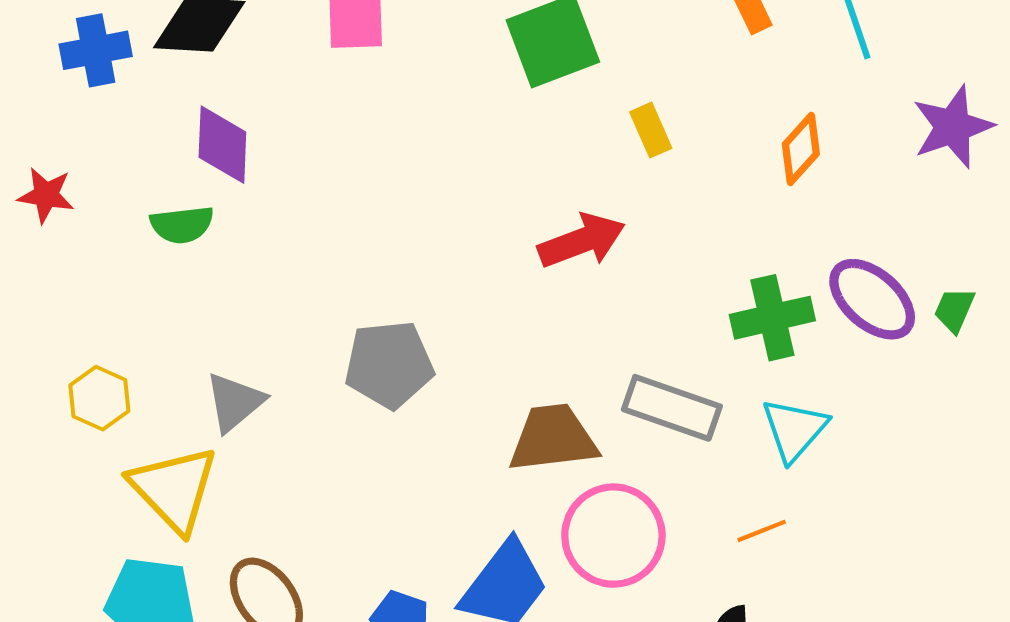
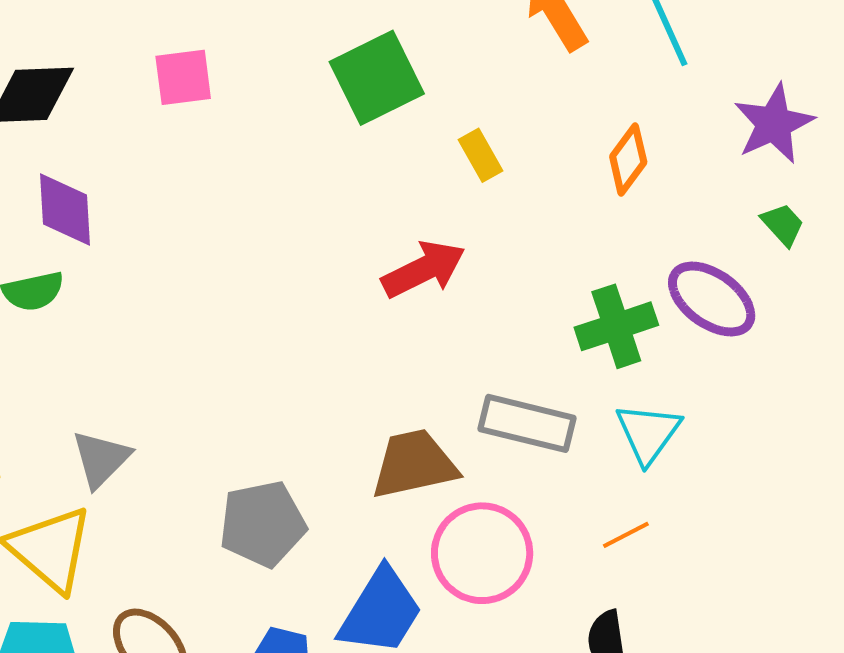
green trapezoid: (954, 310) -> (783, 224), moved, turned 120
gray pentagon: (389, 365) -> (263, 524), moved

